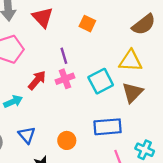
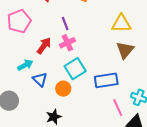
cyan square: (101, 81) -> (75, 69), moved
blue triangle: (27, 135) -> (40, 79), moved
orange circle: (67, 140) -> (63, 89), moved

